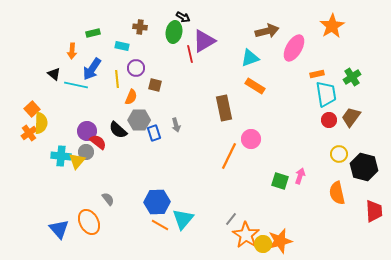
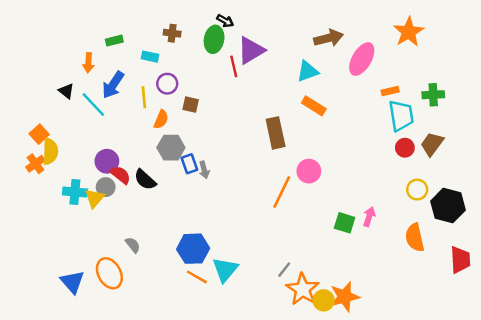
green cross: (352, 77) -> (433, 95), turned 30
cyan line: (76, 85) -> (93, 105), turned 35
gray arrow: (176, 125) -> (204, 170), moved
black semicircle: (118, 130) -> (145, 180), moved

